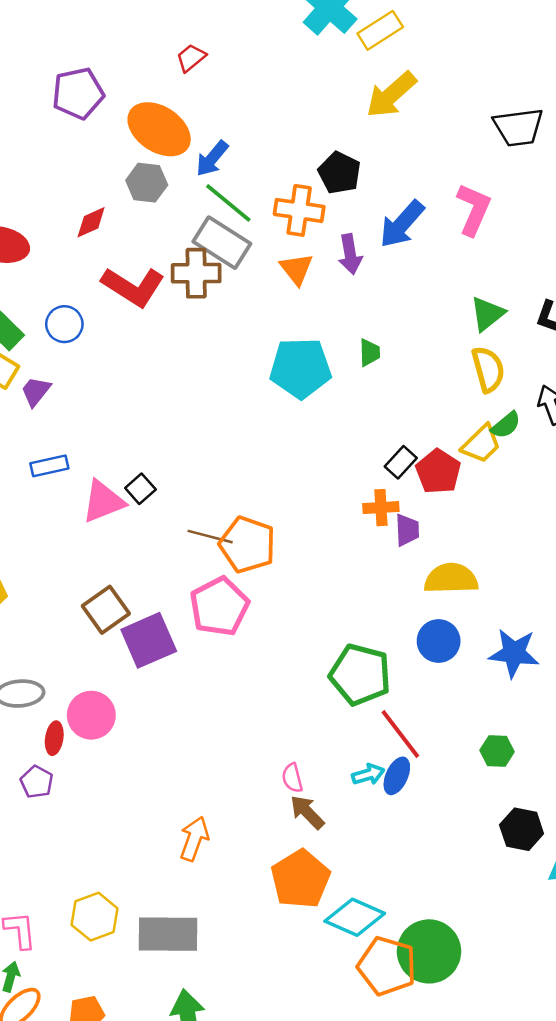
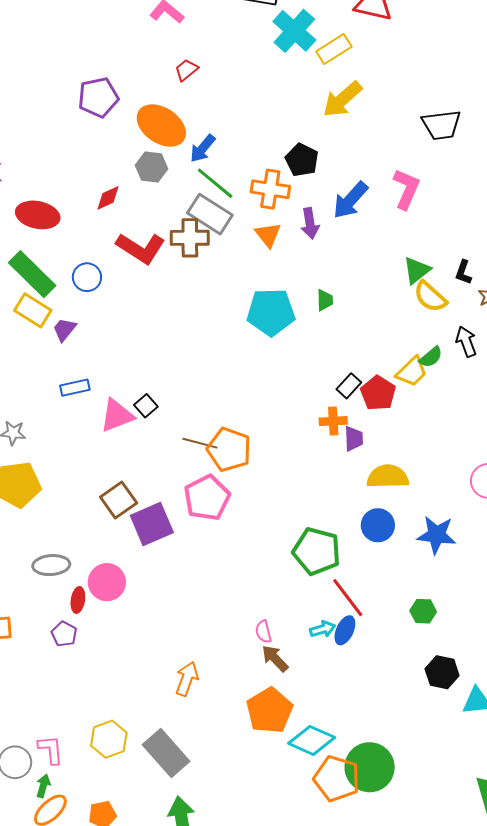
yellow semicircle: (488, 369) -> (430, 297), moved, turned 147
gray rectangle: (168, 934) -> (166, 753), turned 48

